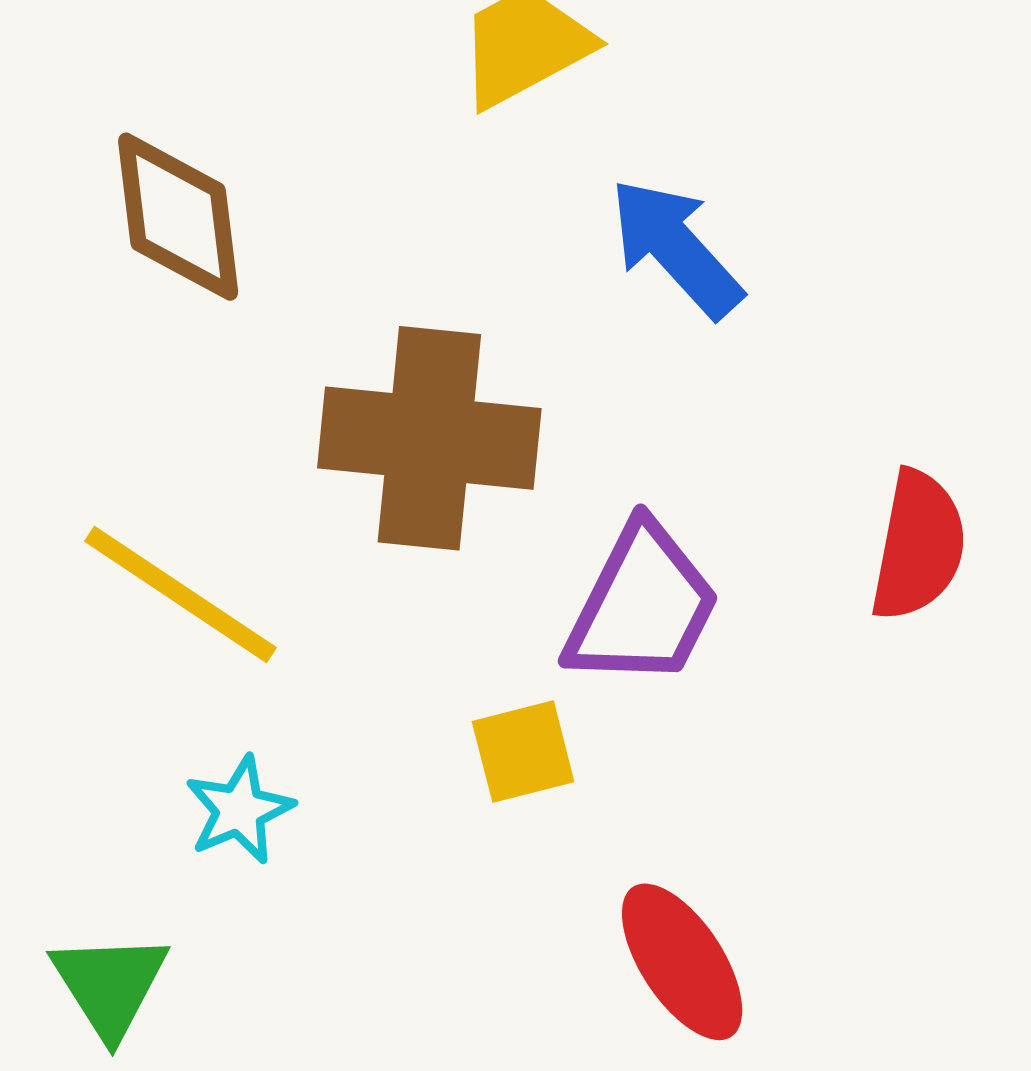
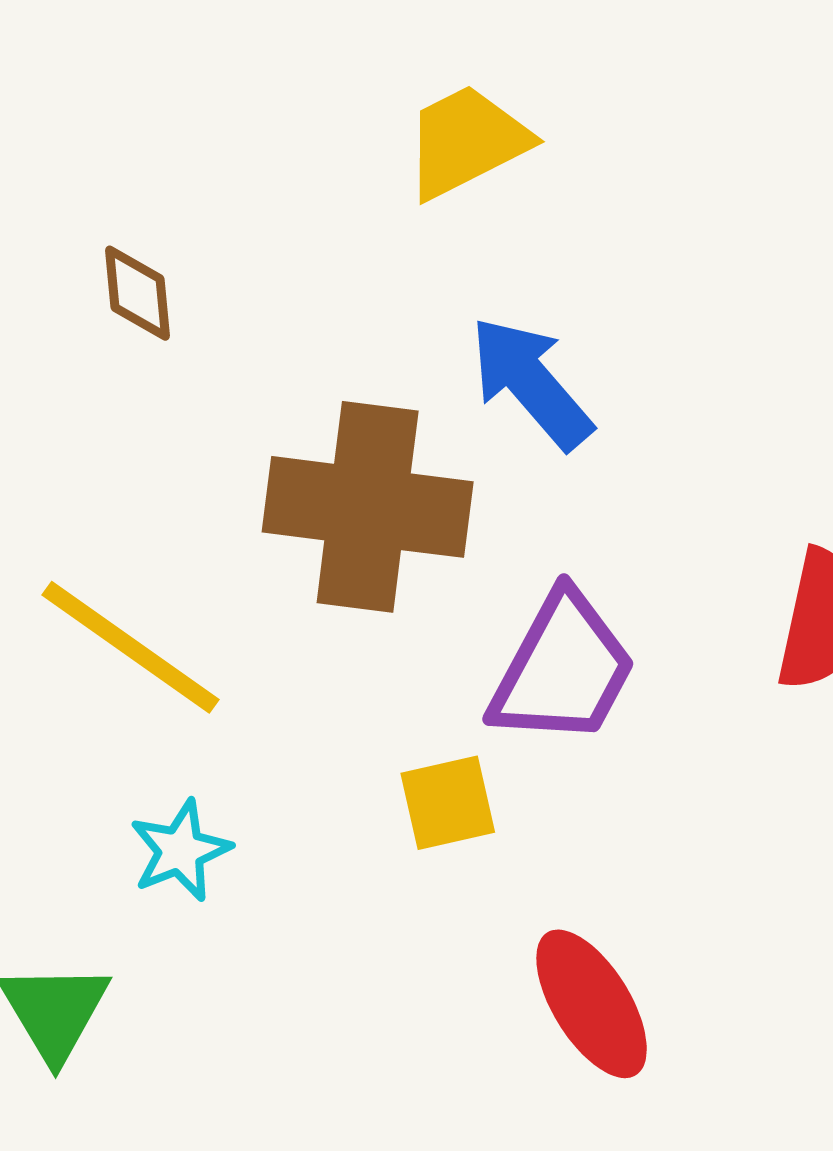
brown diamond: (178, 217) -> (138, 293), size x0.6
blue arrow: (676, 248) -> (531, 383), moved

